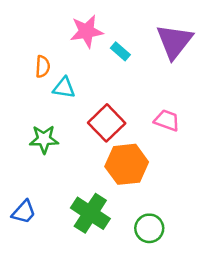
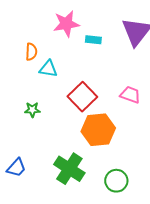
cyan rectangle: (120, 51) -> (93, 40), turned -35
green star: (44, 139) -> (32, 110), size x0.7

